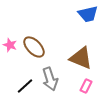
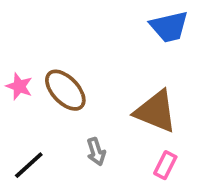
gray arrow: (50, 79) -> (96, 152), size x0.6
black line: (25, 86) -> (29, 165), moved

